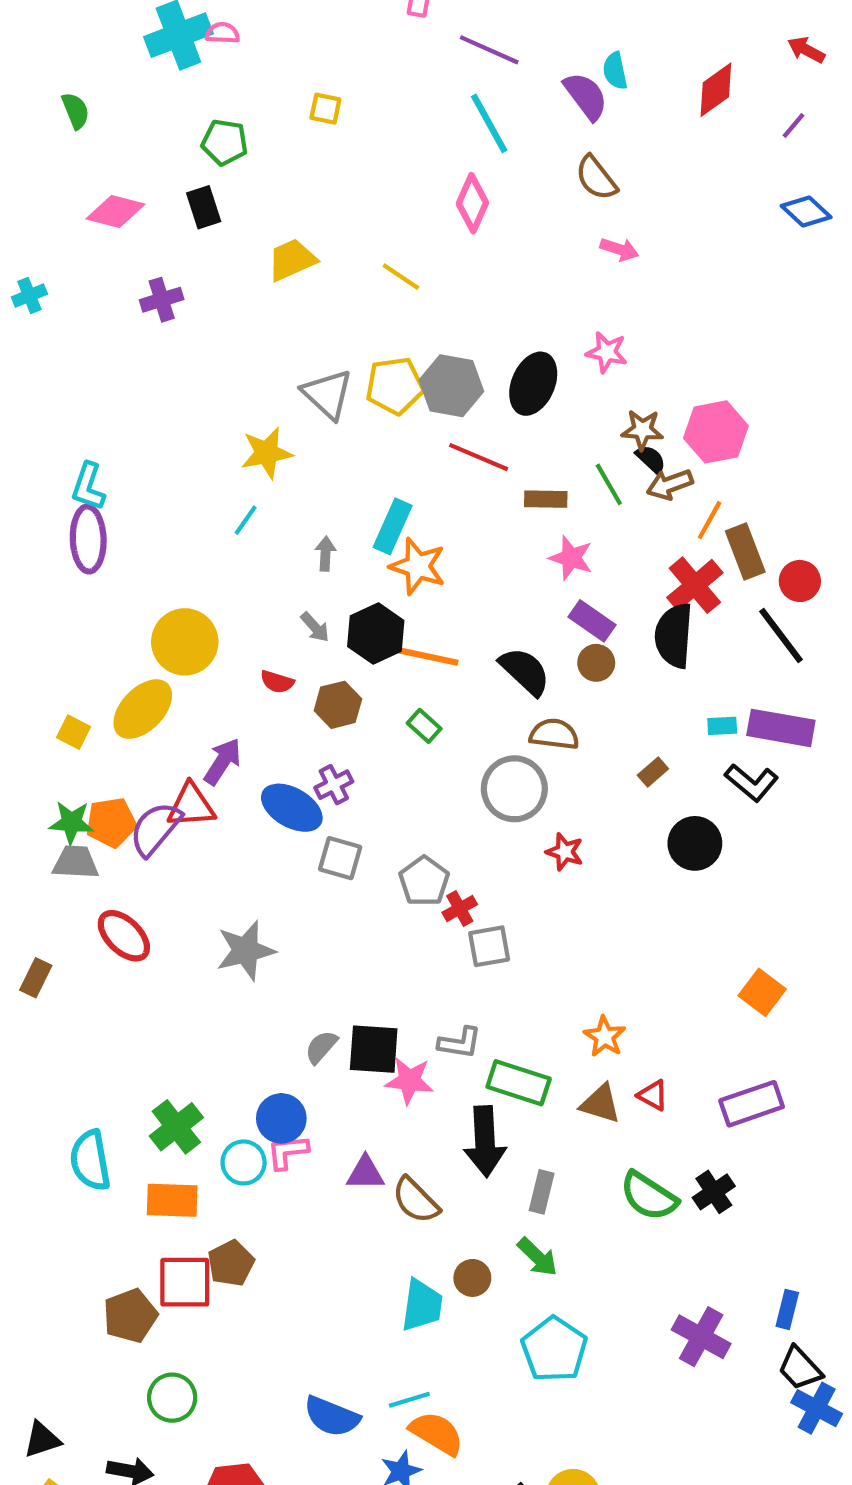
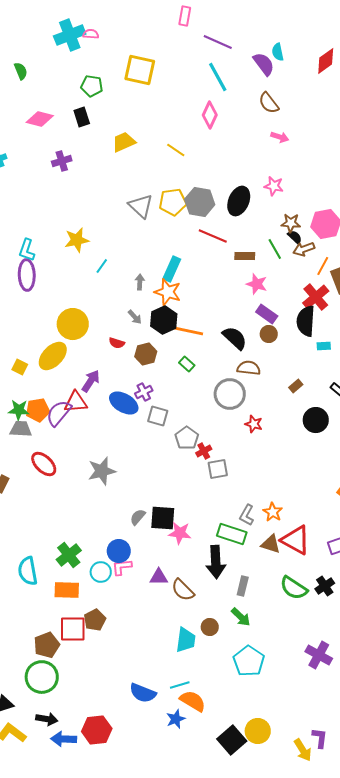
yellow square: (325, 109) -> (140, 70), size x2.0
yellow star: (267, 453) -> (77, 240), moved
orange star: (418, 566) -> (168, 292), moved
cyan rectangle: (722, 726) -> (324, 346), moved
gray square: (340, 858) -> (158, 416), moved
gray L-shape: (460, 1043) -> (247, 515), moved, turned 110
red triangle: (653, 1095) -> (296, 540), size x2.0
green circle: (172, 1398) -> (42, 677), moved, size x1.4

